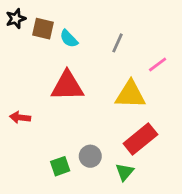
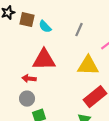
red arrow: (20, 118) -> (29, 79), moved
gray circle: (90, 156) -> (27, 99), moved

